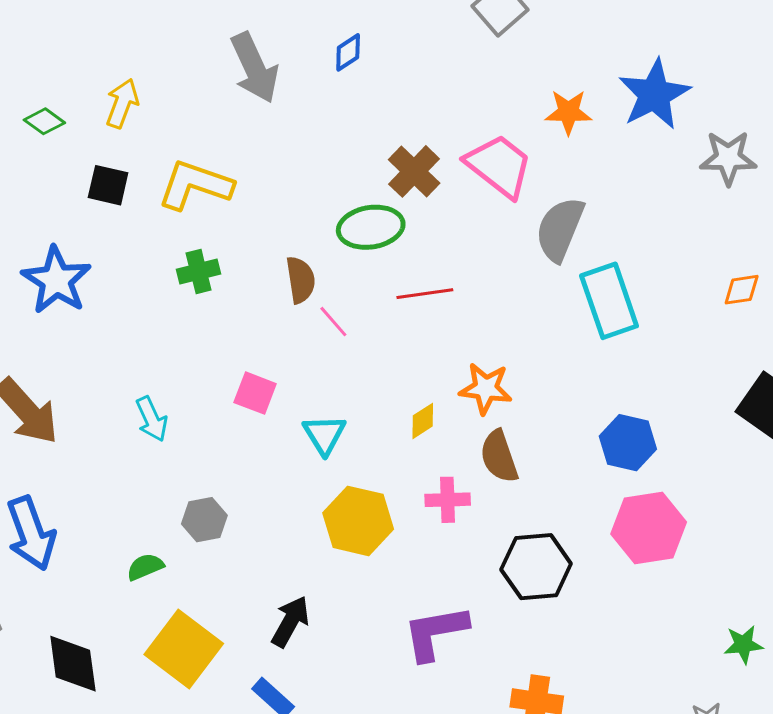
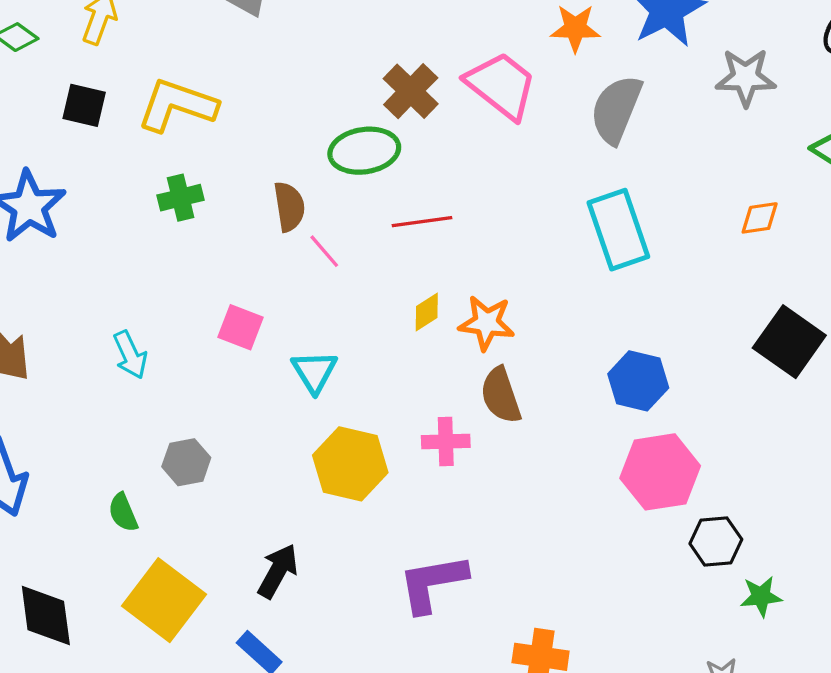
gray semicircle: (560, 229) -> (616, 109), moved
yellow diamond: (423, 421) -> (427, 312), moved
green semicircle: (145, 567) -> (123, 512), turned -90
black hexagon: (536, 567) -> (716, 541), moved, size x0.7

